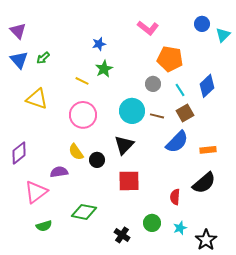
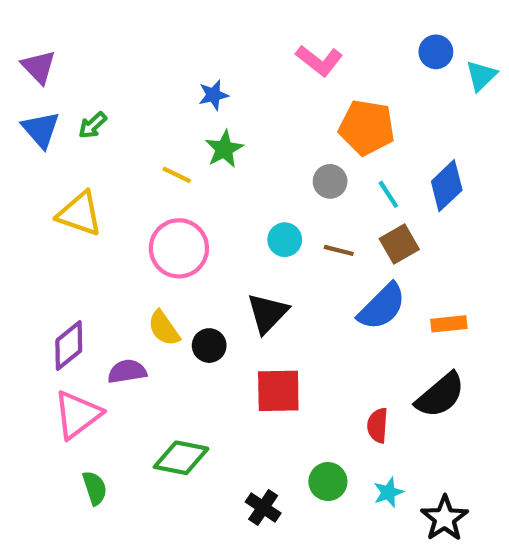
cyan circle: (132, 111) -> (285, 240), size x0.6
purple diamond: (19, 153) -> (69, 346), moved
green semicircle: (44, 226) -> (95, 488), turned -91

